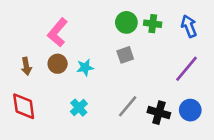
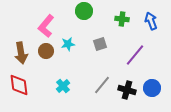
green circle: (126, 22) -> (84, 11), moved
brown arrow: (26, 66) -> (21, 53), size x1.5
cyan star: (85, 67) -> (68, 44), moved
purple line: (186, 69) -> (135, 55), moved

